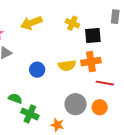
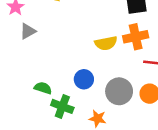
blue circle: (37, 70) -> (84, 79), moved

